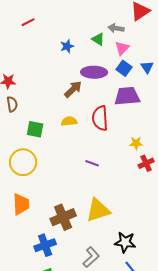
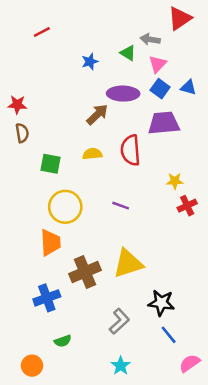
blue triangle: (147, 67) -> (188, 87), turned -40
yellow circle: (23, 162) -> (65, 207), moved
orange trapezoid: (21, 204) -> (50, 243), moved
blue cross: (45, 245) -> (47, 298), moved

